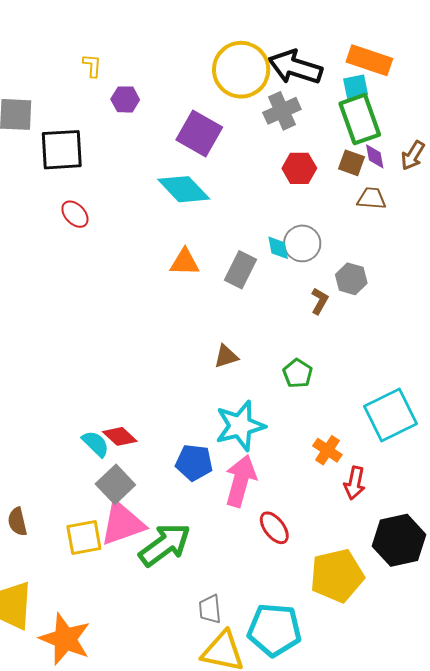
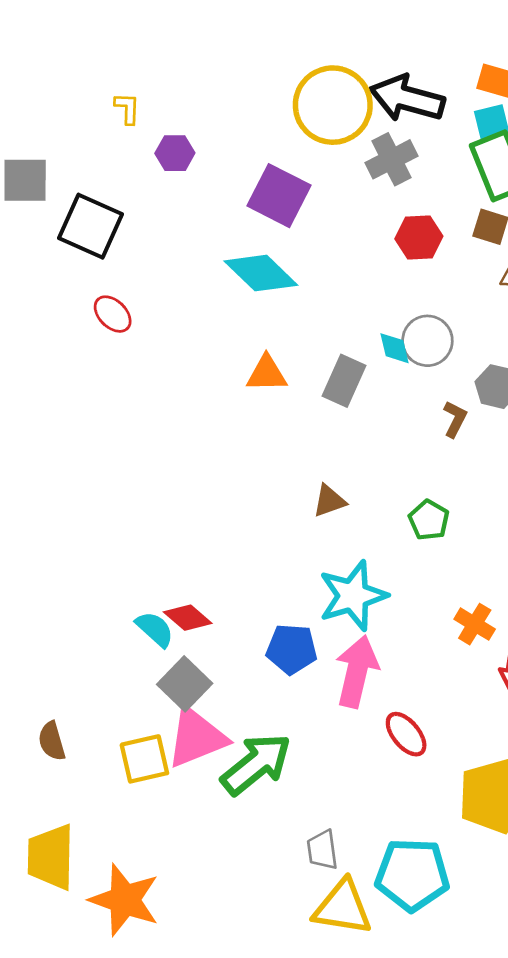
black square: (62, 150) -> (91, 226), turned 30

